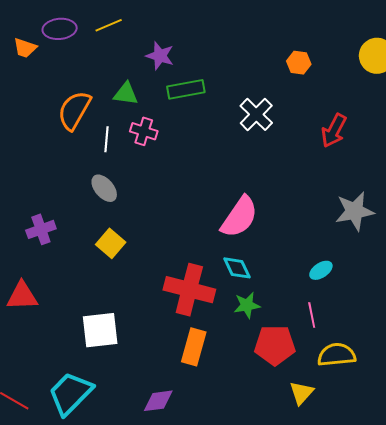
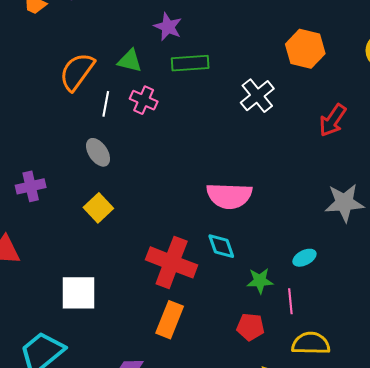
orange hexagon: (299, 63) -> (305, 49), size x1.6
pink semicircle: (239, 217) -> (229, 196), turned 51
green star: (247, 305) -> (260, 281), moved
red pentagon: (275, 345) -> (250, 327), size x0.7

